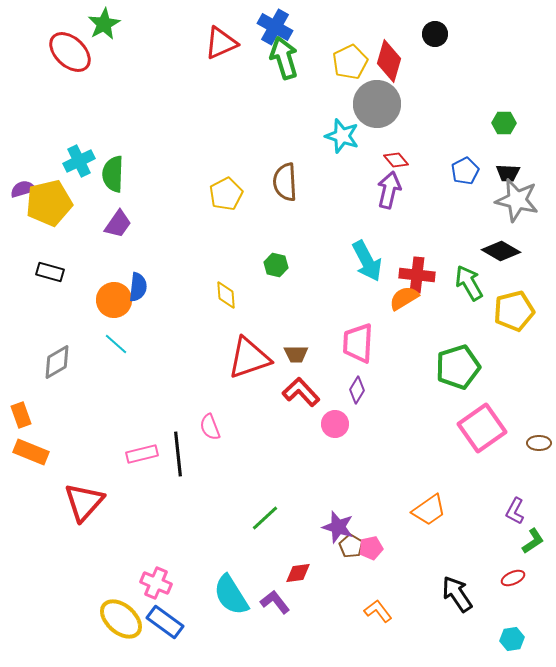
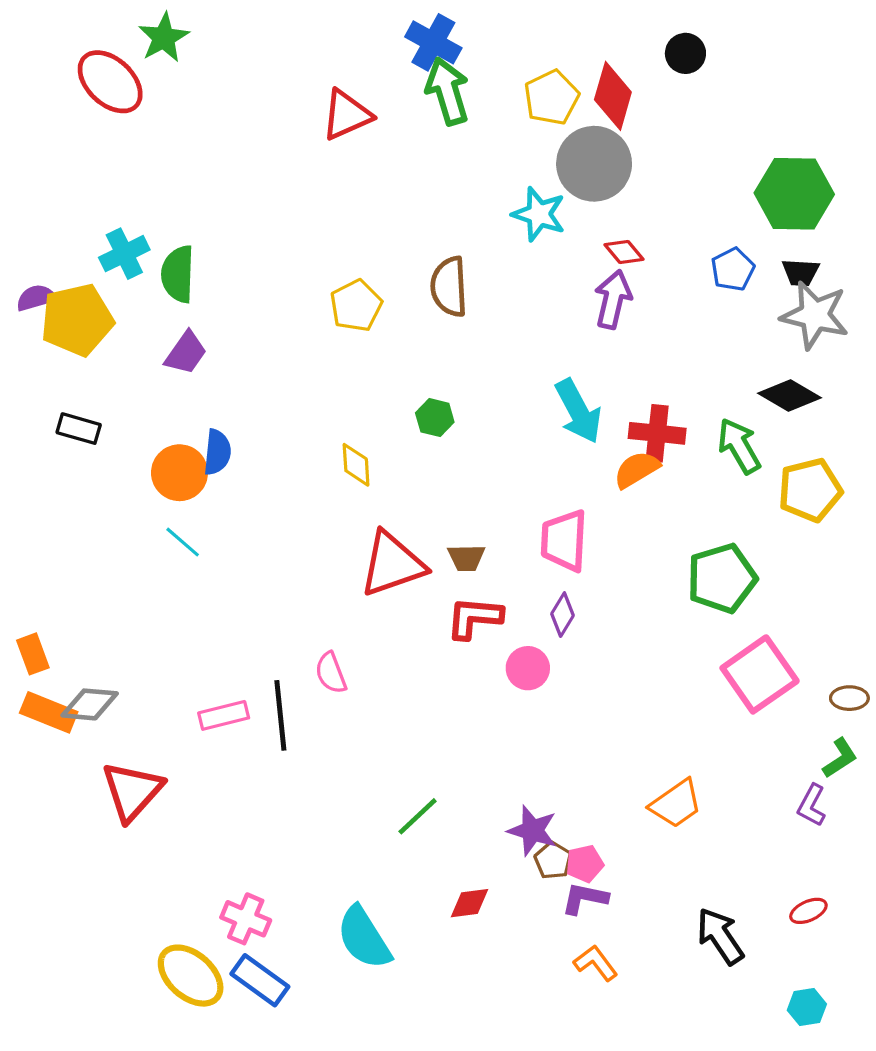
red triangle: (221, 43) -> (347, 115), moved
green hexagon: (504, 123) -> (794, 194), size x2.0
gray diamond: (57, 362) -> (90, 704), moved, turned 36
red L-shape: (301, 392) -> (474, 618), turned -42
green L-shape: (533, 541) -> (840, 758), moved
purple L-shape: (275, 602) -> (585, 898), moved, turned -40

